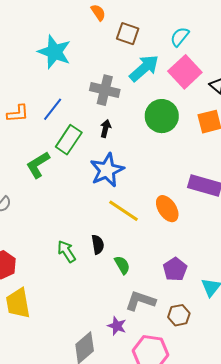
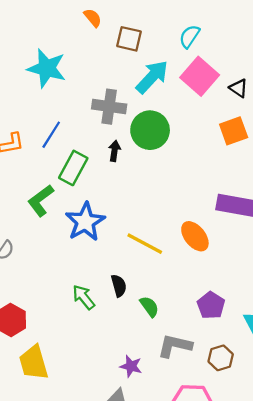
green circle: (162, 116) -> (150, 130), moved
blue star: (107, 170) -> (85, 222), moved
purple star: (117, 326) -> (131, 366), moved

